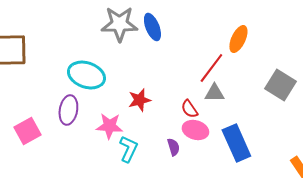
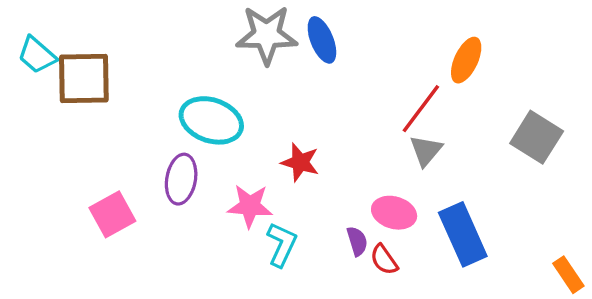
gray triangle: (214, 93) -> (426, 151), turned -50
red star: (139, 100) -> (300, 162), turned 30
red semicircle: (189, 109) -> (384, 260), moved

